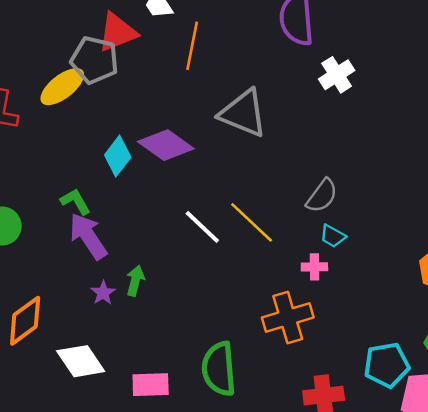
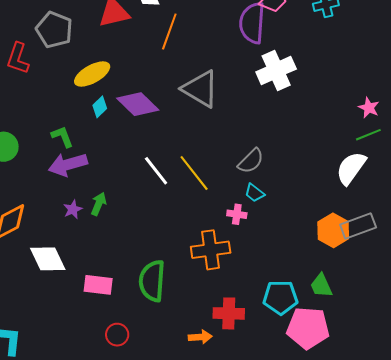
gray pentagon: (94, 60) -> (54, 30), moved
white cross: (337, 75) -> (276, 70), size x1.4
yellow ellipse: (62, 87) -> (92, 74), moved
cyan diamond: (118, 156) -> (100, 107), size x0.7
purple arrow: (88, 236) -> (68, 164), turned -81

